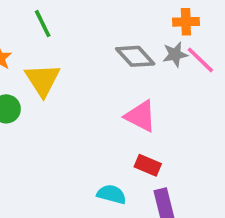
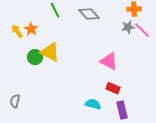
gray diamond: (135, 56) -> (89, 14), moved
yellow triangle: (43, 80) -> (50, 52), moved, turned -30

